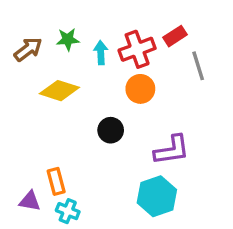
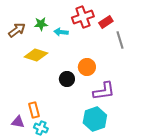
red cross: (137, 49) -> (83, 17), moved
cyan arrow: (101, 53) -> (61, 32), turned -80
orange circle: (140, 89) -> (87, 67), moved

